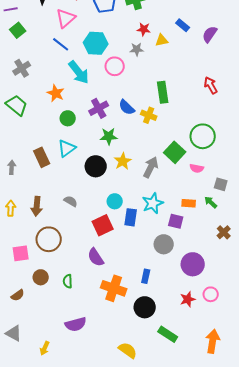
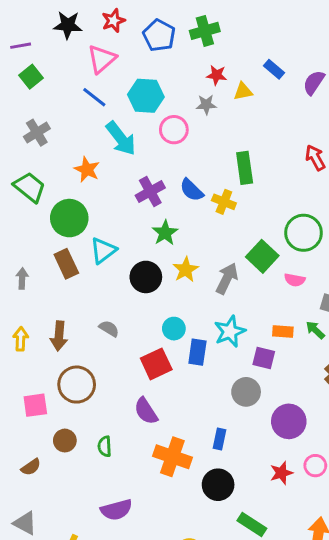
green circle: (68, 118) -> (69, 218), moved, size x1.6
green star: (109, 136) -> (165, 233), turned -30

